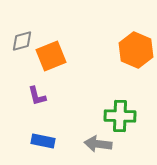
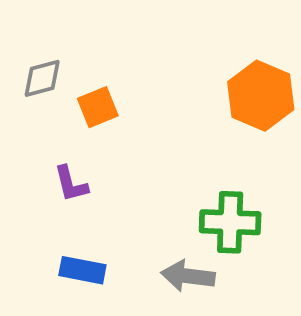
orange square: (51, 56) -> (98, 107), size x0.7

